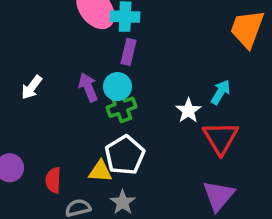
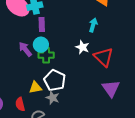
cyan arrow: (221, 92) -> (93, 25), moved
green cross: (121, 107) -> (46, 55), turned 35
yellow triangle: (100, 171) -> (35, 87), moved
gray star: (123, 202) -> (53, 98), moved

